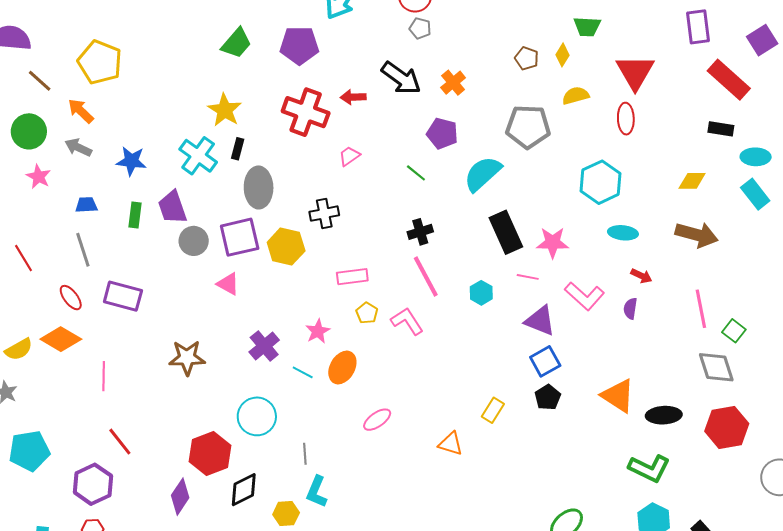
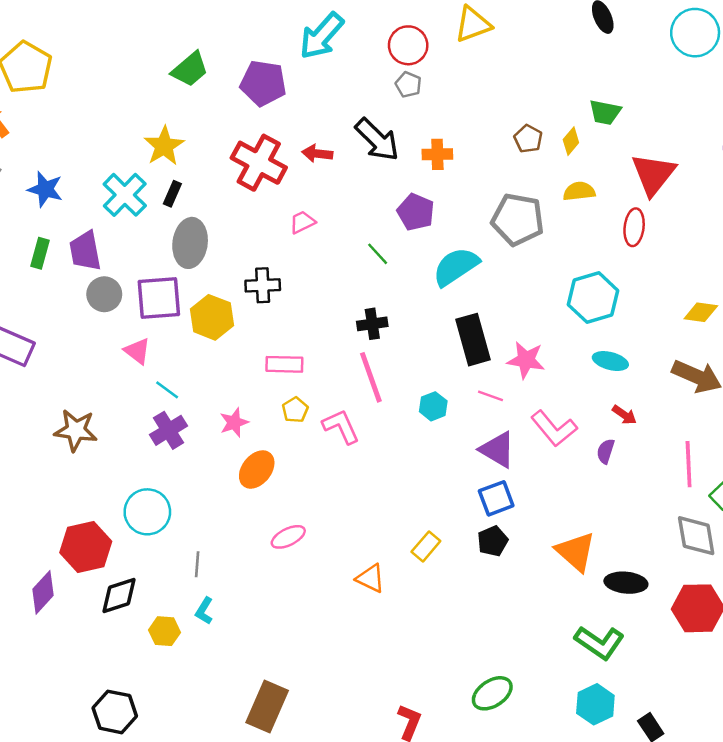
orange cross: (453, 83) -> (437, 154), turned 30
cyan line: (303, 372) -> (167, 390), moved
cyan L-shape: (317, 492) -> (204, 611), size x0.7

